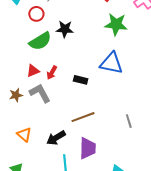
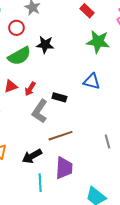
blue triangle: (111, 63) -> (92, 81), size x0.7
gray L-shape: (40, 93) -> (40, 111), moved, turned -120

